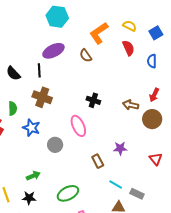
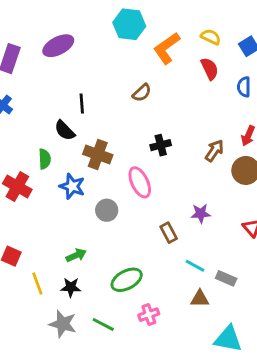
cyan hexagon: (57, 17) -> (129, 24), moved
purple ellipse: (53, 51) -> (58, 46), moved
brown semicircle: (86, 56) -> (142, 93), moved, turned -96
black semicircle: (13, 73) -> (65, 130), moved
brown cross: (42, 97) -> (98, 154), moved
black cross: (93, 100) -> (161, 145), turned -32
brown arrow: (131, 105) -> (214, 151), turned 112

